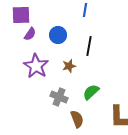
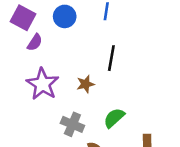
purple square: (21, 15) -> (23, 18), turned 30
blue circle: (58, 35) -> (65, 16), moved

